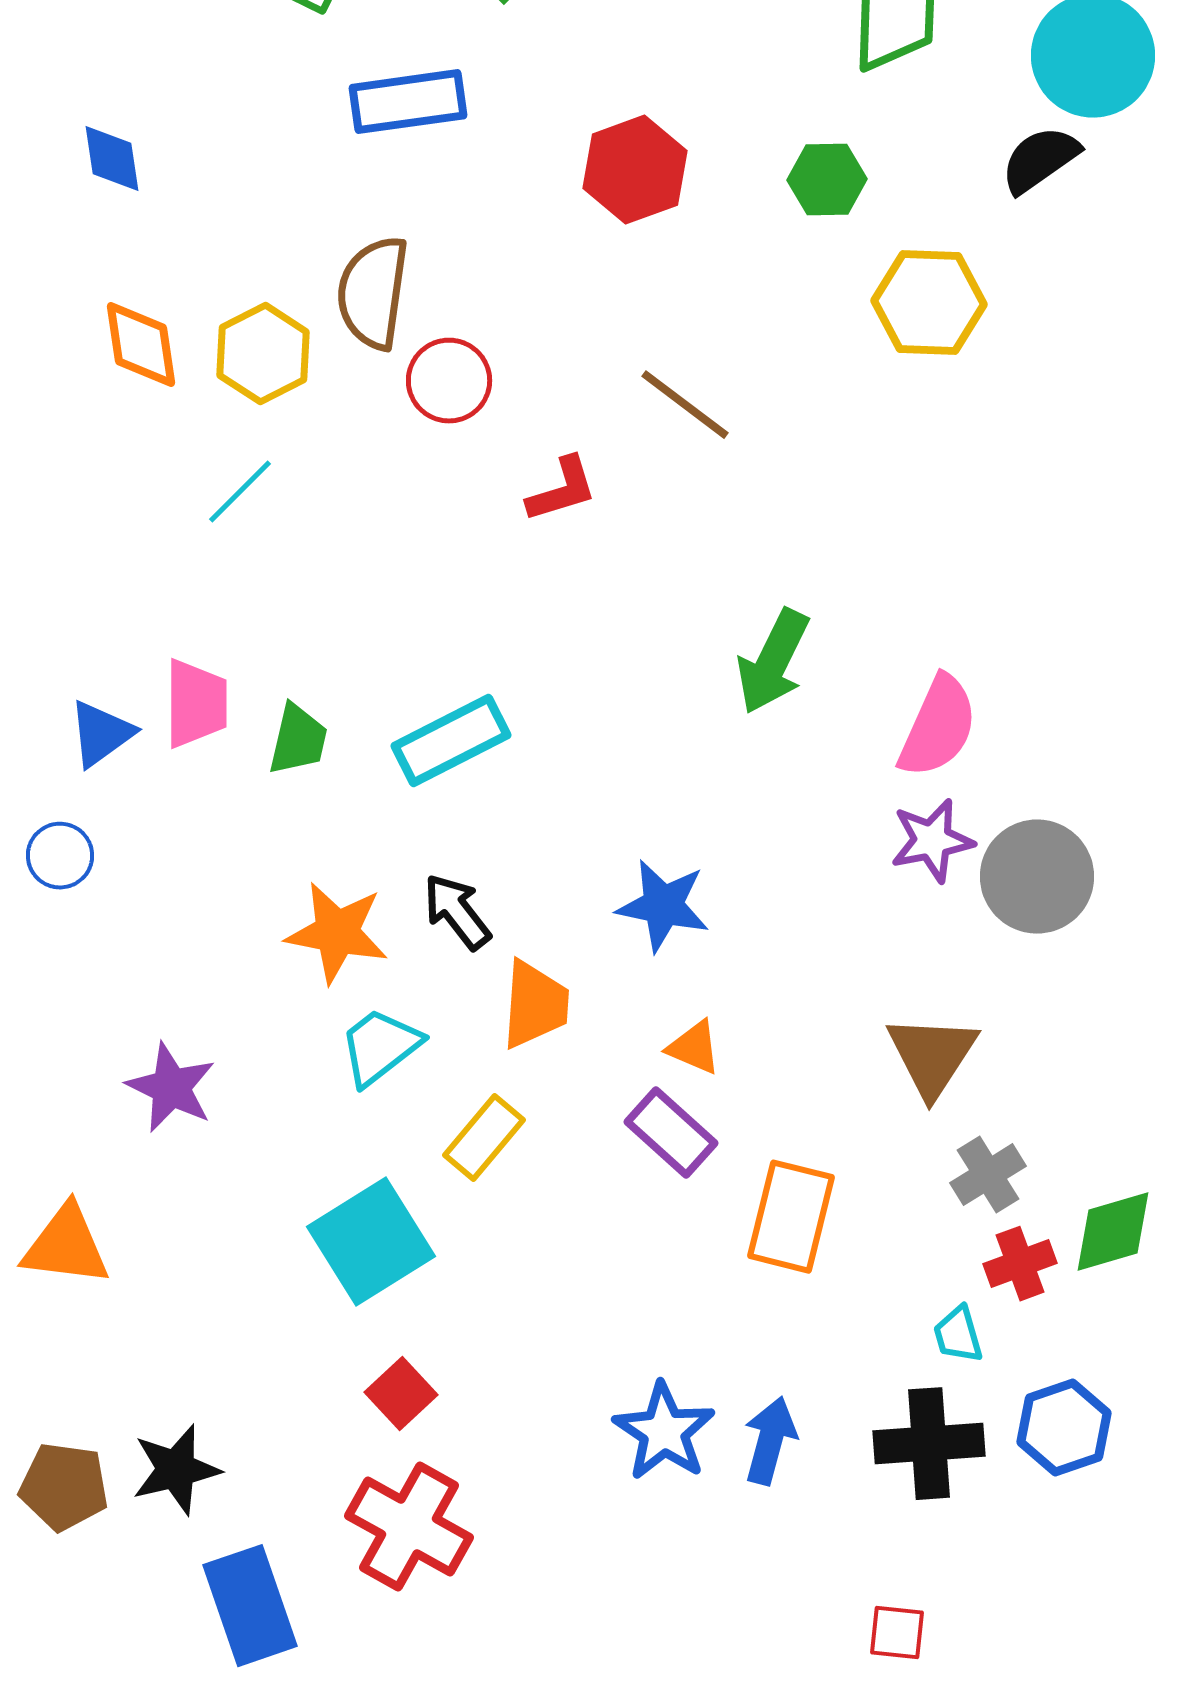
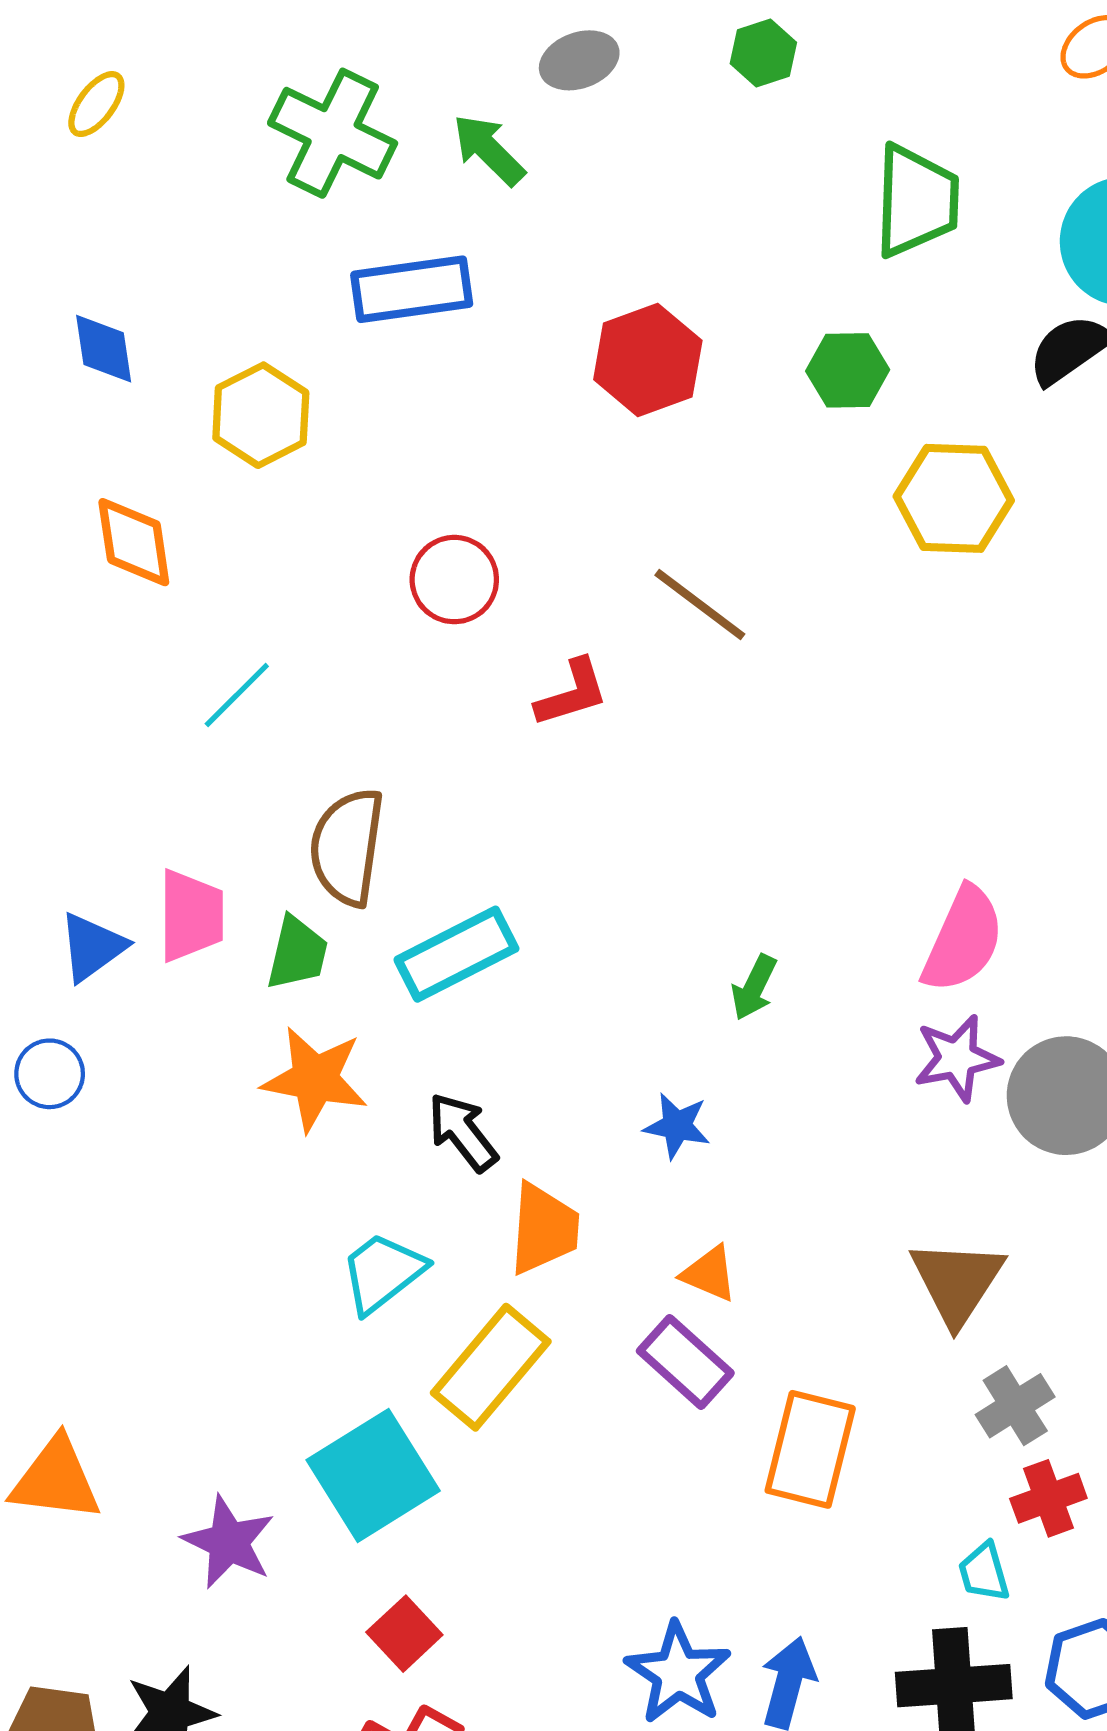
brown semicircle: (373, 293) -> (347, 847), moved
yellow hexagon: (263, 354) -> (261, 415), moved
green arrow: (773, 662) -> (754, 987), moved, size x0.6
blue star: (663, 906) -> (677, 1126), size x0.7
orange star: (337, 933) -> (315, 1079), moved
purple star: (171, 1088) -> (229, 1542), moved
yellow rectangle: (484, 1138) -> (491, 1367), size x1.4

